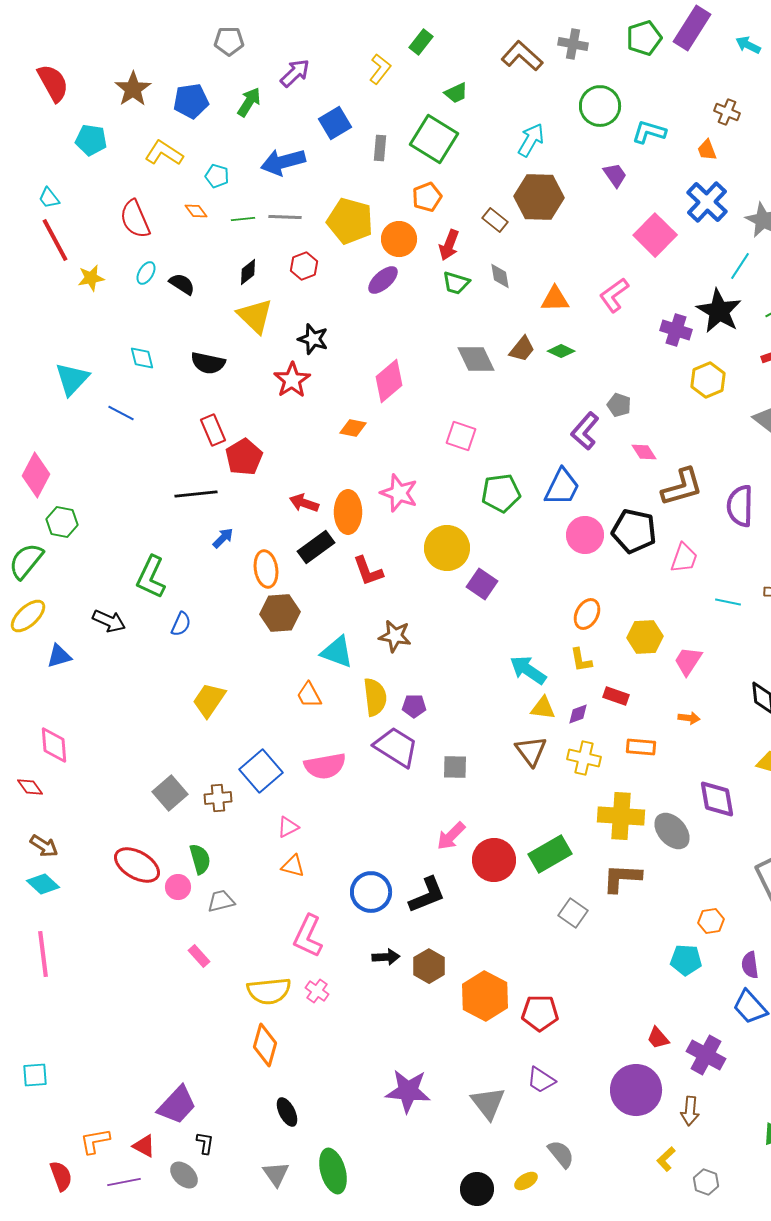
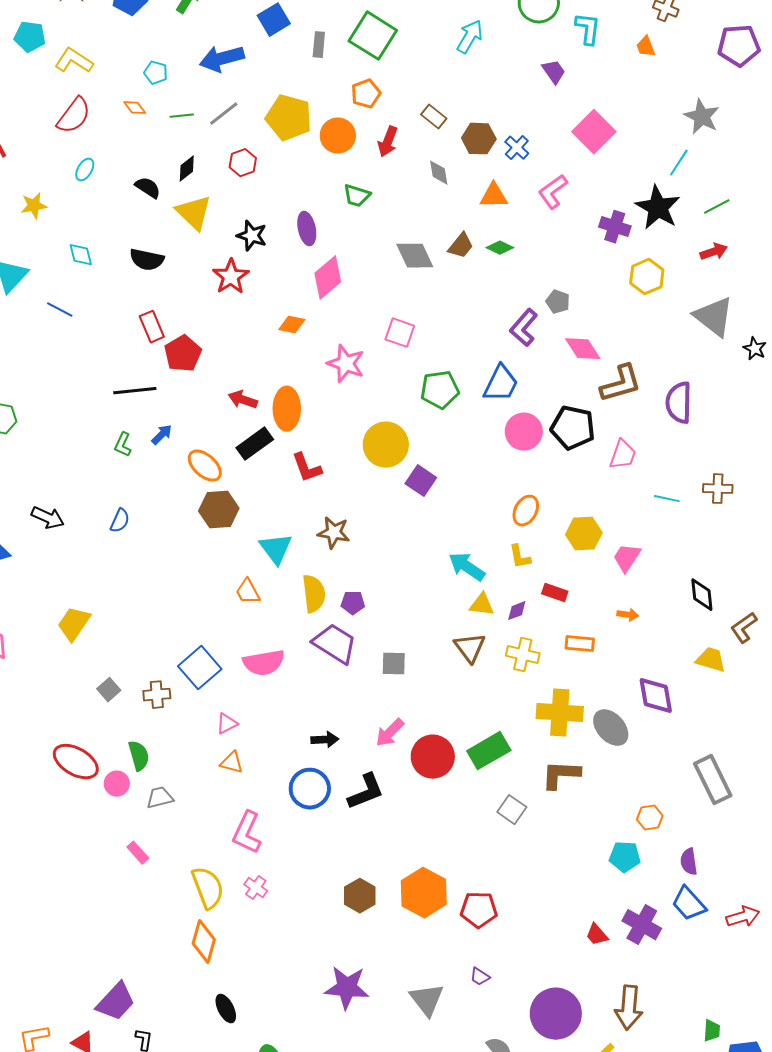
cyan L-shape: (649, 132) -> (588, 29), turned 80
yellow L-shape: (164, 153) -> (74, 61), moved
brown hexagon: (539, 197) -> (479, 139), moved, size x0.7
blue cross: (707, 202) -> (517, 148), moved, size x0.6
gray line: (285, 217) -> (224, 114), turned -40
red semicircle: (135, 219) -> (74, 116), turned -120
yellow star: (91, 278) -> (34, 206), moved
purple ellipse: (383, 280) -> (307, 229), moved, turned -60
green trapezoid: (456, 283) -> (357, 196), moved
black semicircle: (182, 284) -> (148, 188), moved
pink diamond: (644, 452) -> (583, 349), size x1.4
pink star: (399, 493) -> (346, 364), moved
orange ellipse: (266, 569) -> (205, 466), turned -39
green L-shape: (151, 577) -> (123, 445), moved, size x0.6
cyan triangle: (337, 652) -> (276, 549), turned 33
yellow trapezoid: (209, 700) -> (74, 624), moved
gray square: (170, 793) -> (109, 690), size x0.7
black arrow: (386, 957) -> (325, 740), moved
brown hexagon: (429, 966) -> (360, 896), moved
yellow semicircle: (269, 991) -> (208, 888), turned -105
purple cross: (706, 1055) -> (642, 925), moved
purple trapezoid: (541, 1080) -> (480, 977), size x0.7
purple circle: (636, 1090) -> (556, 1014), moved
brown arrow: (690, 1111) -> (629, 1008), size x1.5

